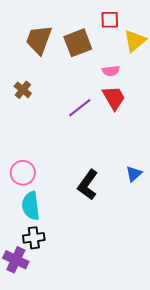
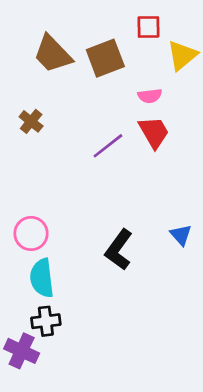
brown trapezoid: (39, 40) -> (53, 54), turned -64
blue triangle: (134, 174) -> (181, 235), turned -30

